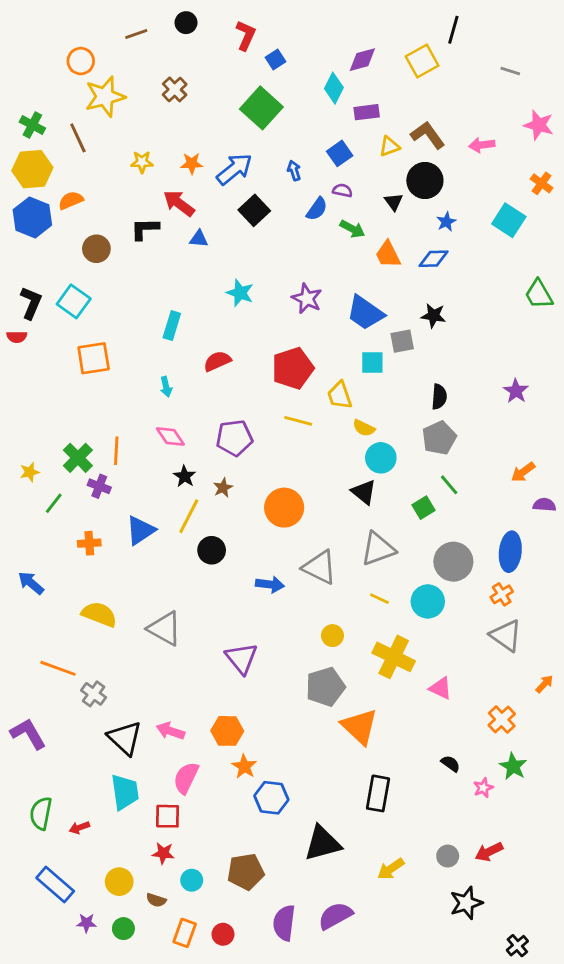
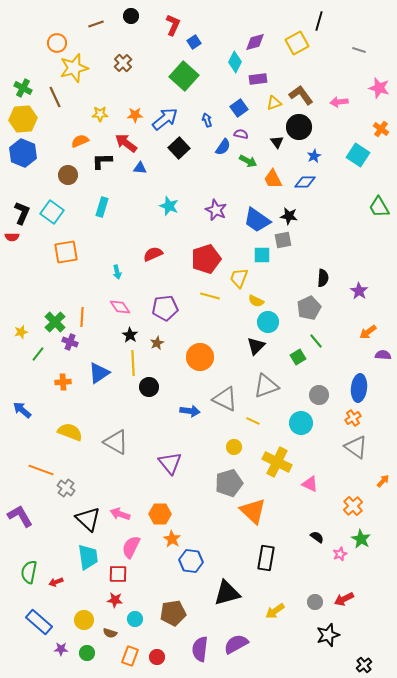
orange semicircle: (71, 200) -> (80, 141), moved
black star: (433, 316) -> (289, 216), moved
cyan rectangle: (172, 326) -> (102, 207), moved
purple star: (516, 391) -> (359, 291), moved
yellow trapezoid: (340, 395) -> (239, 278), turned 40
black semicircle: (439, 397) -> (323, 278), moved
black triangle: (364, 492) -> (256, 346), turned 36
yellow line: (189, 516) -> (133, 363), turned -30
gray circle: (453, 562) -> (319, 395), size x0.7
yellow line: (379, 599) -> (253, 421), moved

